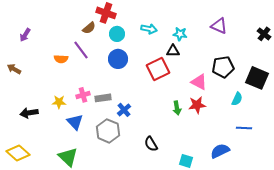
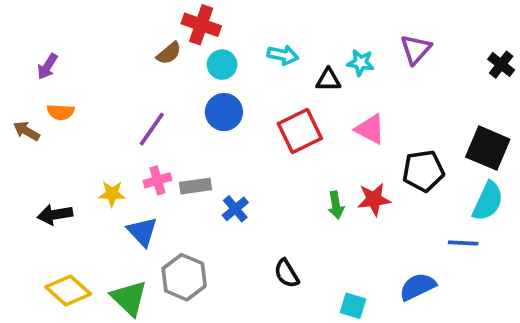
purple triangle: (219, 26) -> (416, 49), turned 48
cyan star: (180, 34) -> (361, 63), moved
purple line: (81, 50) -> (152, 129), moved, turned 72
black triangle: (173, 51) -> (328, 80), moved
orange semicircle: (61, 59) -> (61, 112), moved
black pentagon: (223, 67) -> (423, 171), moved
pink triangle: (199, 82) -> (370, 129), moved
cyan semicircle: (237, 99) -> (488, 201), moved, size x1.5
gray hexagon: (108, 131) -> (184, 277), moved
yellow diamond: (18, 153) -> (68, 290), moved

